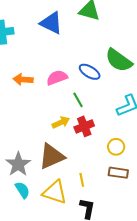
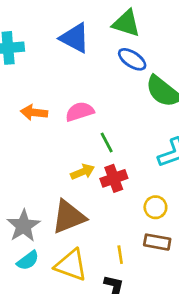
blue ellipse: (90, 72) -> (132, 59), moved
yellow line: (82, 180) -> (120, 255), moved
cyan semicircle: (22, 190) -> (28, 260), turned 84

